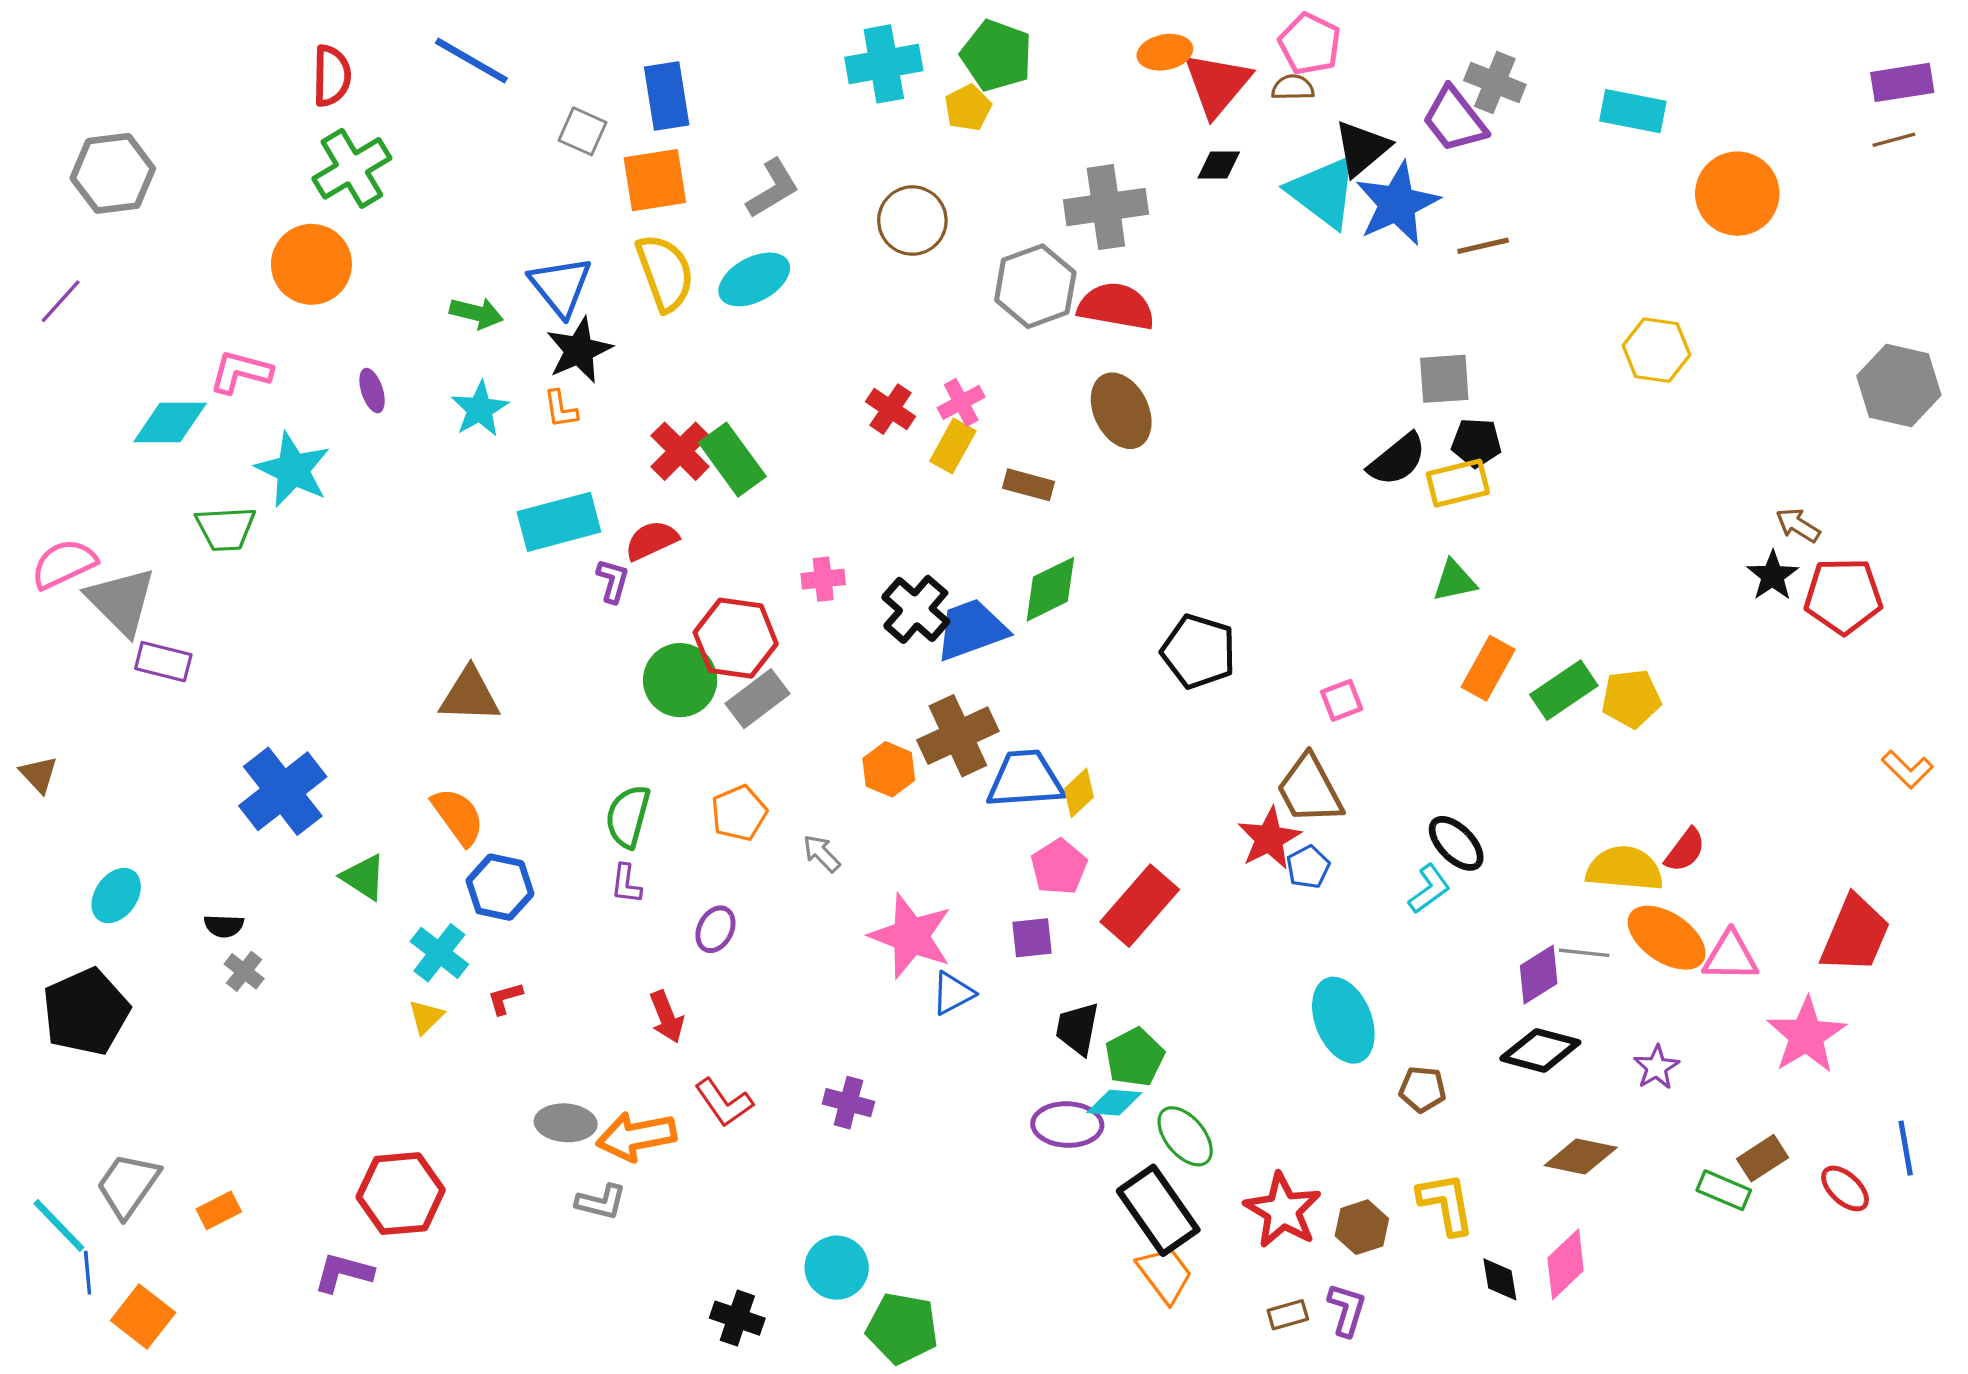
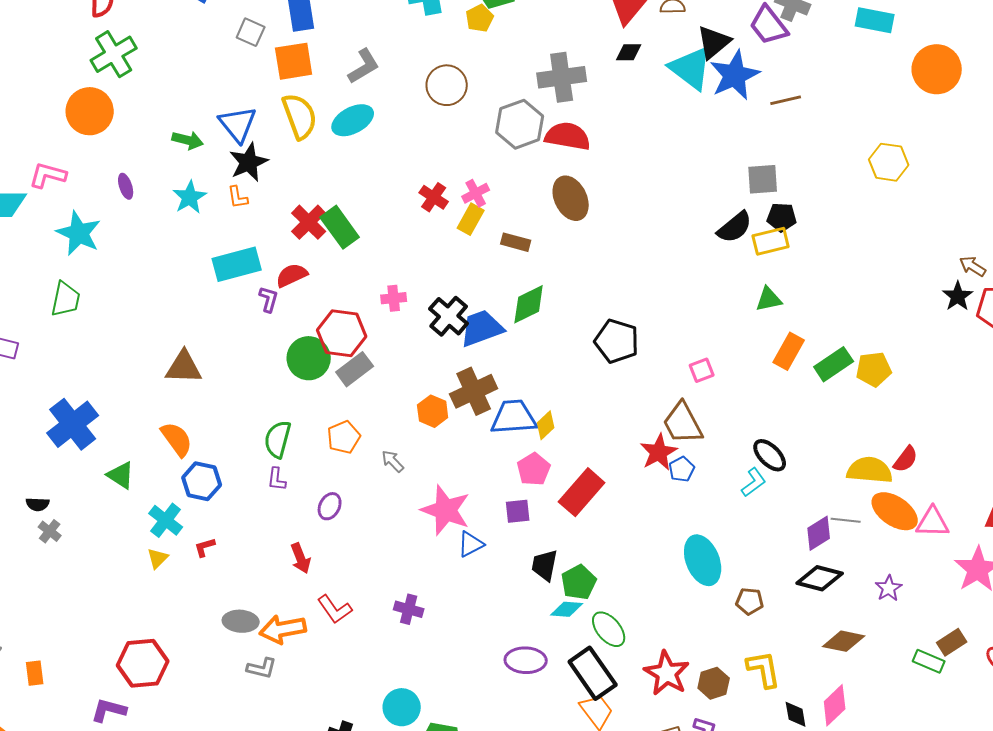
green trapezoid: (226, 529) -> (66, 299), moved, turned -75
purple ellipse: (1067, 1125) -> (526, 660), moved
orange rectangle: (219, 1210) -> (35, 673), turned -70

